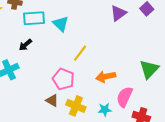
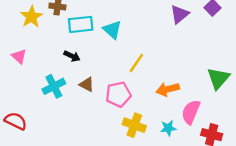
black arrow: (25, 45) -> (72, 56), turned -112
pink pentagon: (63, 79) -> (118, 94), turned -30
brown triangle: (52, 100) -> (87, 84), moved

